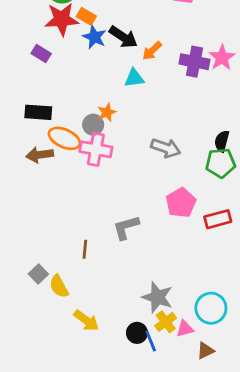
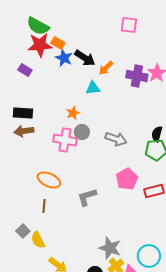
gray circle: (93, 125) -> (82, 132), moved
orange ellipse: (64, 138) -> (49, 180), moved
brown arrow: (40, 155) -> (24, 131), moved
brown line: (85, 249) -> (44, 206), moved

